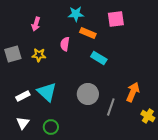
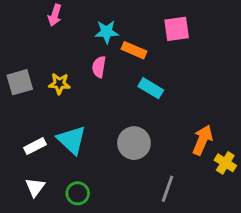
cyan star: (76, 14) -> (107, 32), moved
pink arrow: (36, 24) -> (55, 15), moved
gray line: (111, 107) -> (167, 189), moved
yellow cross: (148, 116) -> (225, 163), moved

